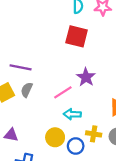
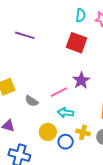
purple line: (21, 67) -> (25, 35), moved
gray semicircle: (27, 90) -> (32, 101), moved, turned -88

